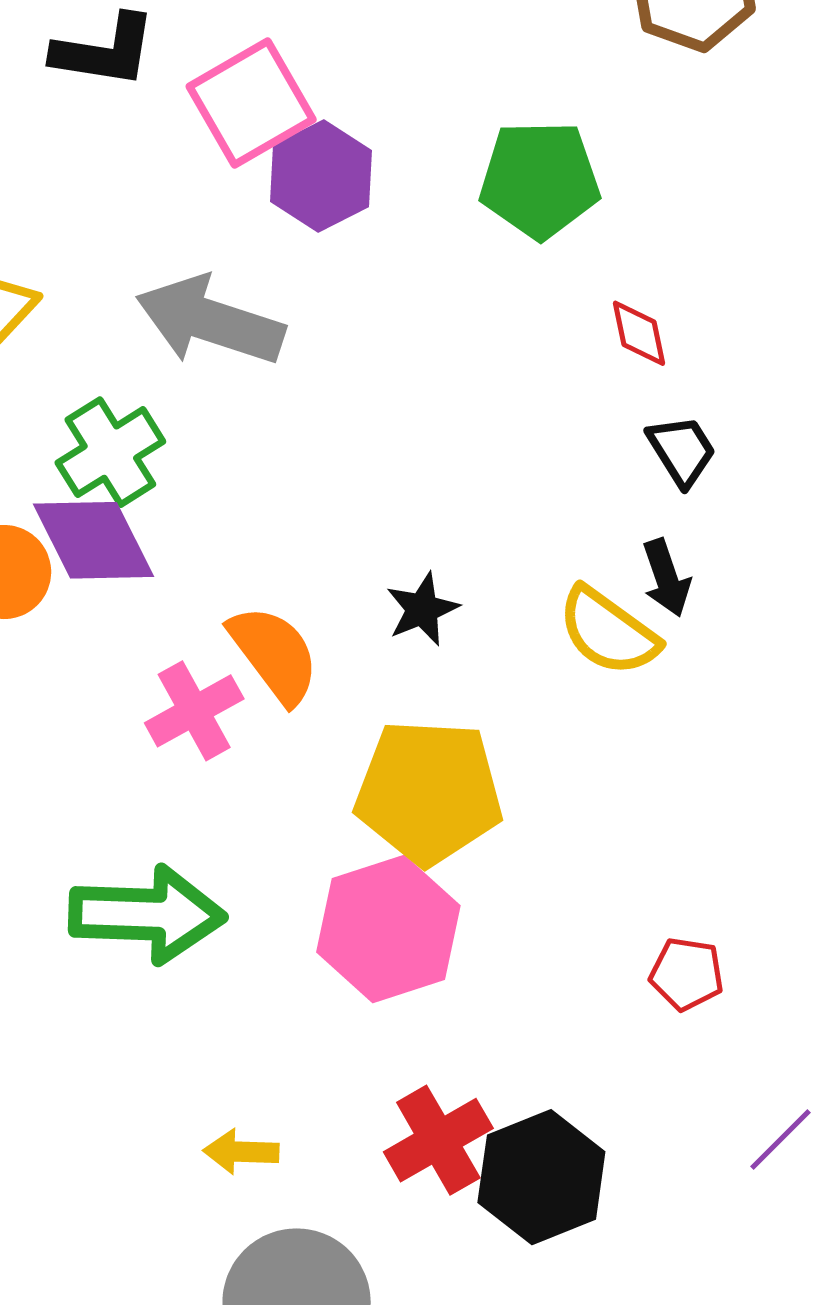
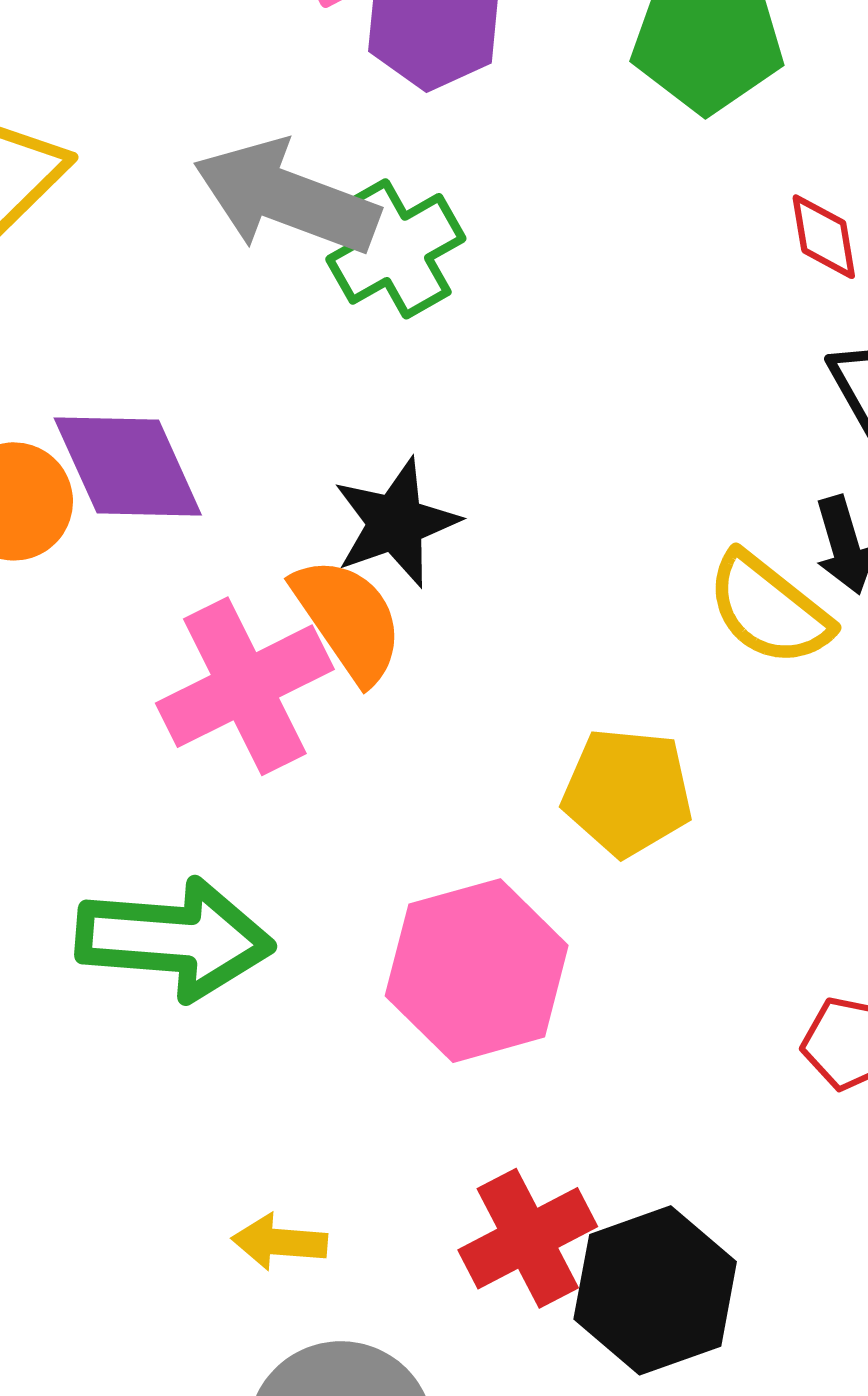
green cross: (110, 452) -> (396, 249), moved
black star: (422, 609) -> (396, 523), moved, size x1.4
pink cross: (194, 711) -> (245, 686), size x1.4
yellow pentagon: (429, 792) -> (627, 792), moved, size x0.7

